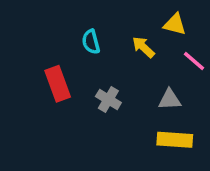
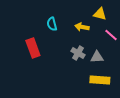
yellow arrow: (143, 47) -> (82, 27), turned -32
gray cross: (108, 99) -> (78, 53), moved

